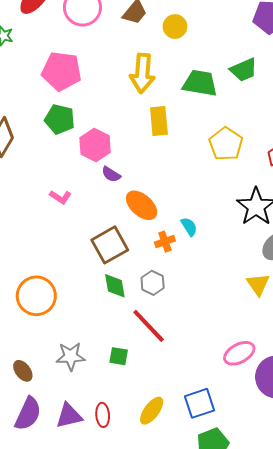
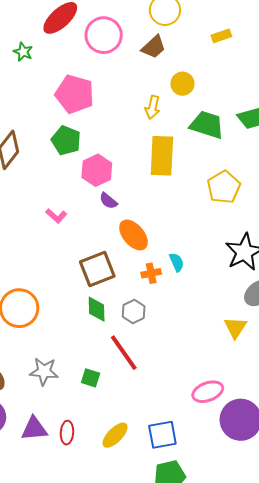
yellow circle: (175, 26) -> (182, 84), moved
yellow arrow: (142, 73) -> (153, 107), size x0.6
yellow rectangle: (159, 121) -> (162, 156), size x1.4

